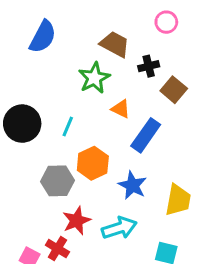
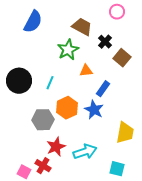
black cross: (149, 66) -> (105, 42), turned -32
orange triangle: (121, 109) -> (86, 71), turned -32
blue rectangle: (146, 135) -> (103, 89), size x0.7
blue star: (132, 185) -> (94, 110), moved

